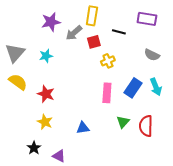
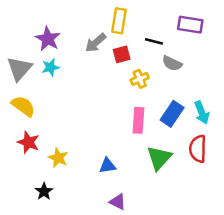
purple star: (51, 22) -> (48, 39), moved, turned -30
gray semicircle: (152, 55) -> (172, 63), moved
cyan star: (46, 56) -> (50, 67), moved
red star: (46, 94) -> (28, 142), moved
green triangle: (123, 122) -> (159, 158), size x1.5
red semicircle: (146, 126) -> (198, 149), moved
purple triangle: (59, 156) -> (118, 202), moved

